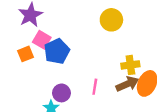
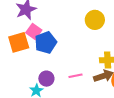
orange square: (26, 54) -> (19, 42), size x1.5
pink line: (95, 87) -> (75, 76), turned 64

